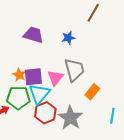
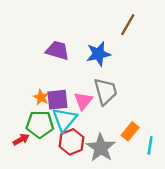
blue star: (68, 38) -> (98, 54), size x1.5
orange rectangle: (92, 92) -> (130, 131), moved

